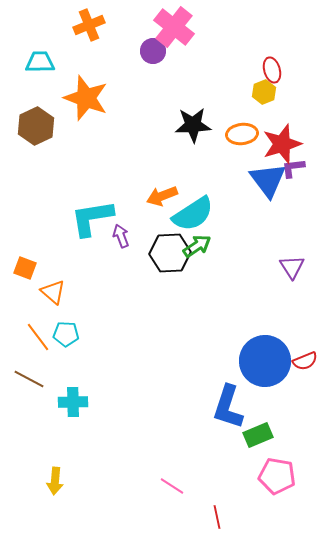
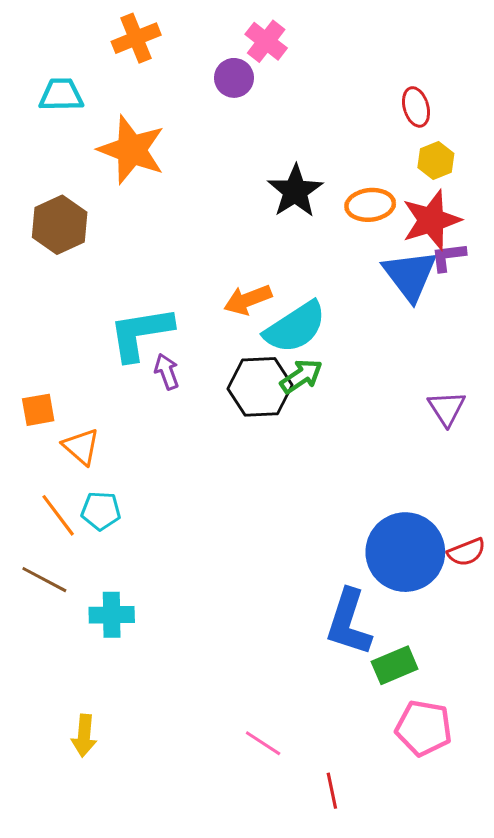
pink cross: (174, 27) -> (266, 41), size x0.7
yellow hexagon: (264, 92) -> (436, 160), moved
black star: (193, 125) -> (295, 191), turned -30
brown hexagon: (36, 126) -> (60, 225), moved
purple arrow: (121, 236) -> (167, 372), moved
orange square: (25, 268) -> (38, 410), turned -30

